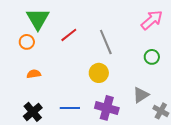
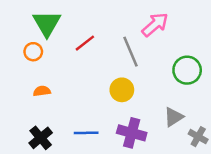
pink arrow: (152, 20) -> (155, 25), moved
green circle: (152, 57) -> (187, 70), size x1.5

